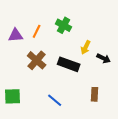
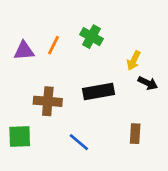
yellow arrow: (86, 47) -> (134, 61), moved
brown cross: (37, 60) -> (48, 101), moved, turned -36
black rectangle: (69, 64) -> (99, 91), turned -30

